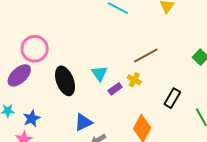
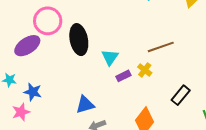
black ellipse: (65, 81) -> (79, 40), moved
blue star: (32, 118) -> (33, 92), turned 30

